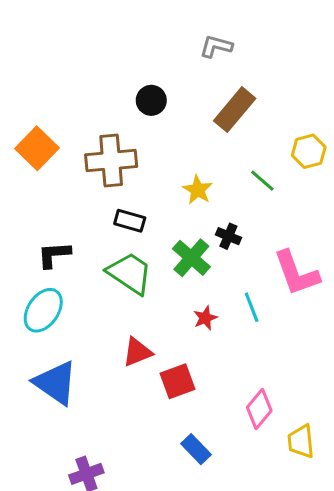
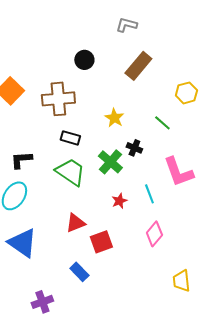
green line: (262, 181) -> (162, 123), moved
pink diamond: (259, 409) -> (154, 234), moved
blue rectangle: (196, 449) -> (79, 272), moved

